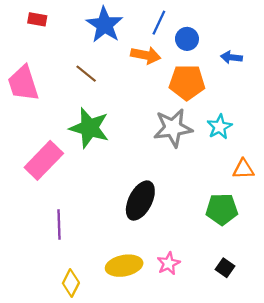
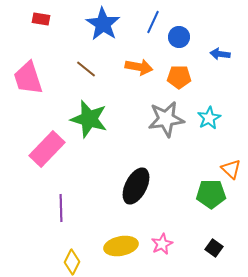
orange arrow: (146, 55) -> (139, 67), moved
orange pentagon: (187, 82) -> (179, 77), size x0.7
orange triangle: (243, 169) -> (231, 169), moved, turned 45

